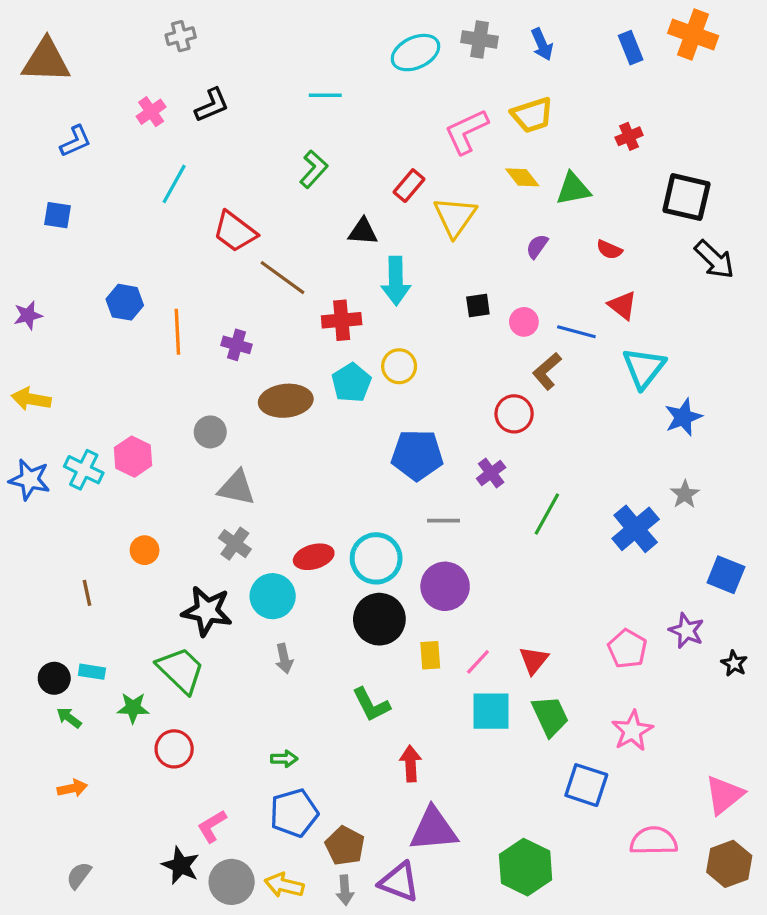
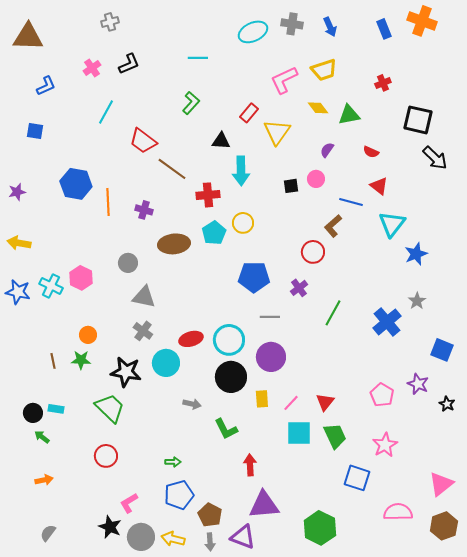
blue hexagon: (125, 302) -> (76, 184), size x1.4
pink circle: (524, 322) -> (316, 179), moved
gray arrow: (284, 659) -> (192, 404), moved, turned -66
green star: (133, 708) -> (81, 360), moved

